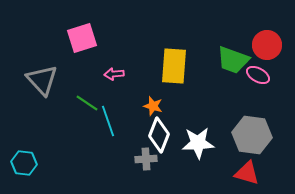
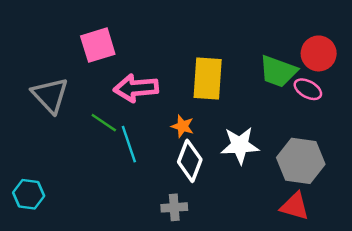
pink arrow: (114, 74) -> (136, 88), size x1.8
white star: (198, 143) -> (240, 145), moved
gray cross: (146, 159) -> (174, 207), moved

